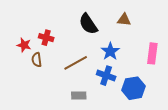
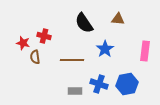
brown line: (76, 63) -> (72, 60), turned 30
blue cross: (106, 76) -> (99, 84), moved

